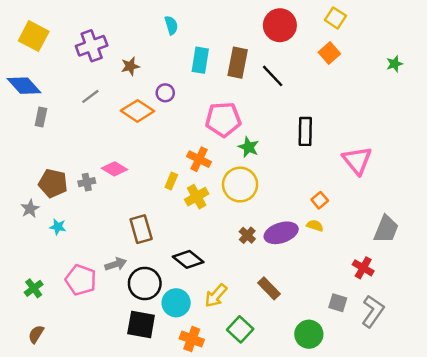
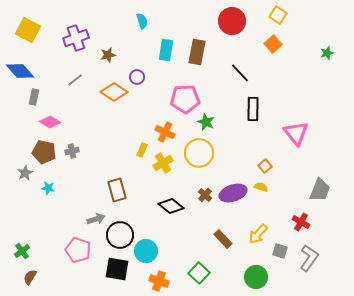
black line: (273, 76) -> (240, 73), moved
pink diamond: (115, 169) -> (50, 122), moved
black diamond: (188, 259) -> (171, 206), moved
pink pentagon: (81, 280) -> (78, 250), moved
green cross: (34, 288) -> (22, 251), moved
yellow arrow: (216, 296) -> (258, 234), moved

